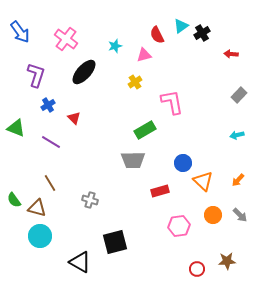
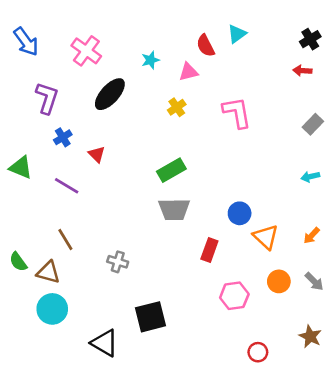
black cross: (202, 33) -> (310, 39), moved
pink L-shape: (172, 102) -> (237, 112), moved
green rectangle: (145, 130) -> (171, 170), moved
red rectangle: (160, 191) -> (209, 250), turned -54
brown star: (227, 261) -> (310, 336), moved, turned 30

